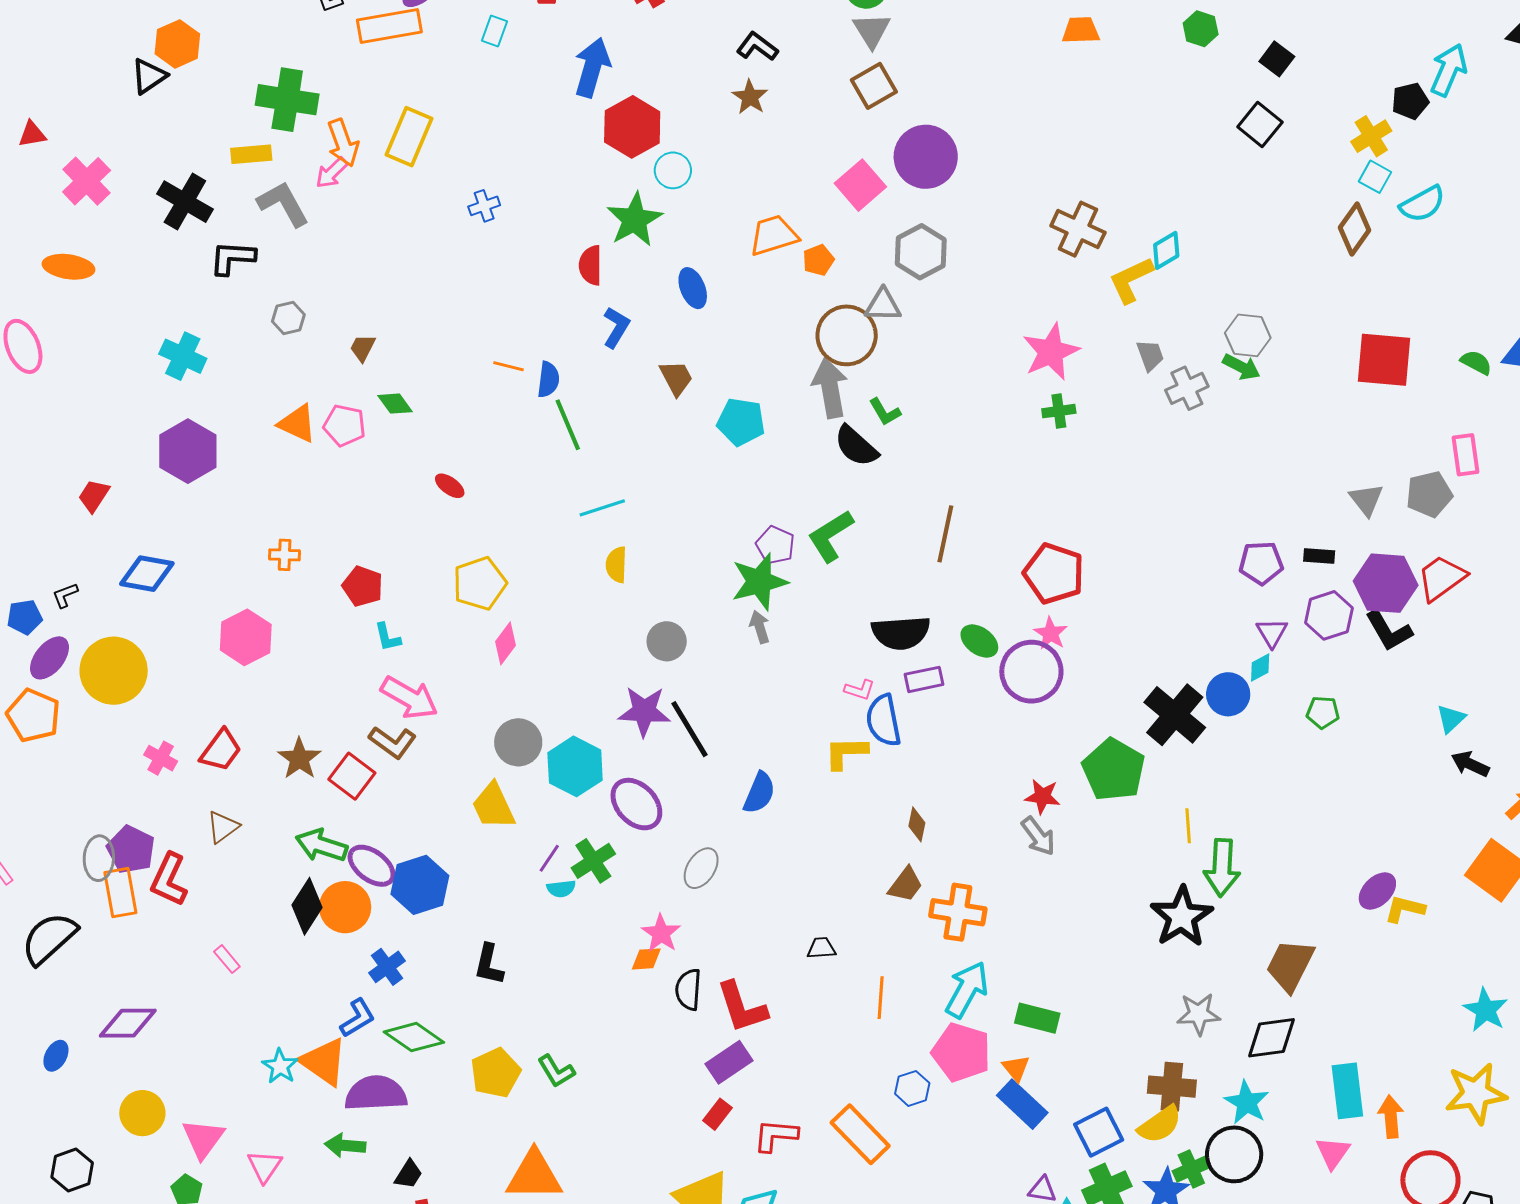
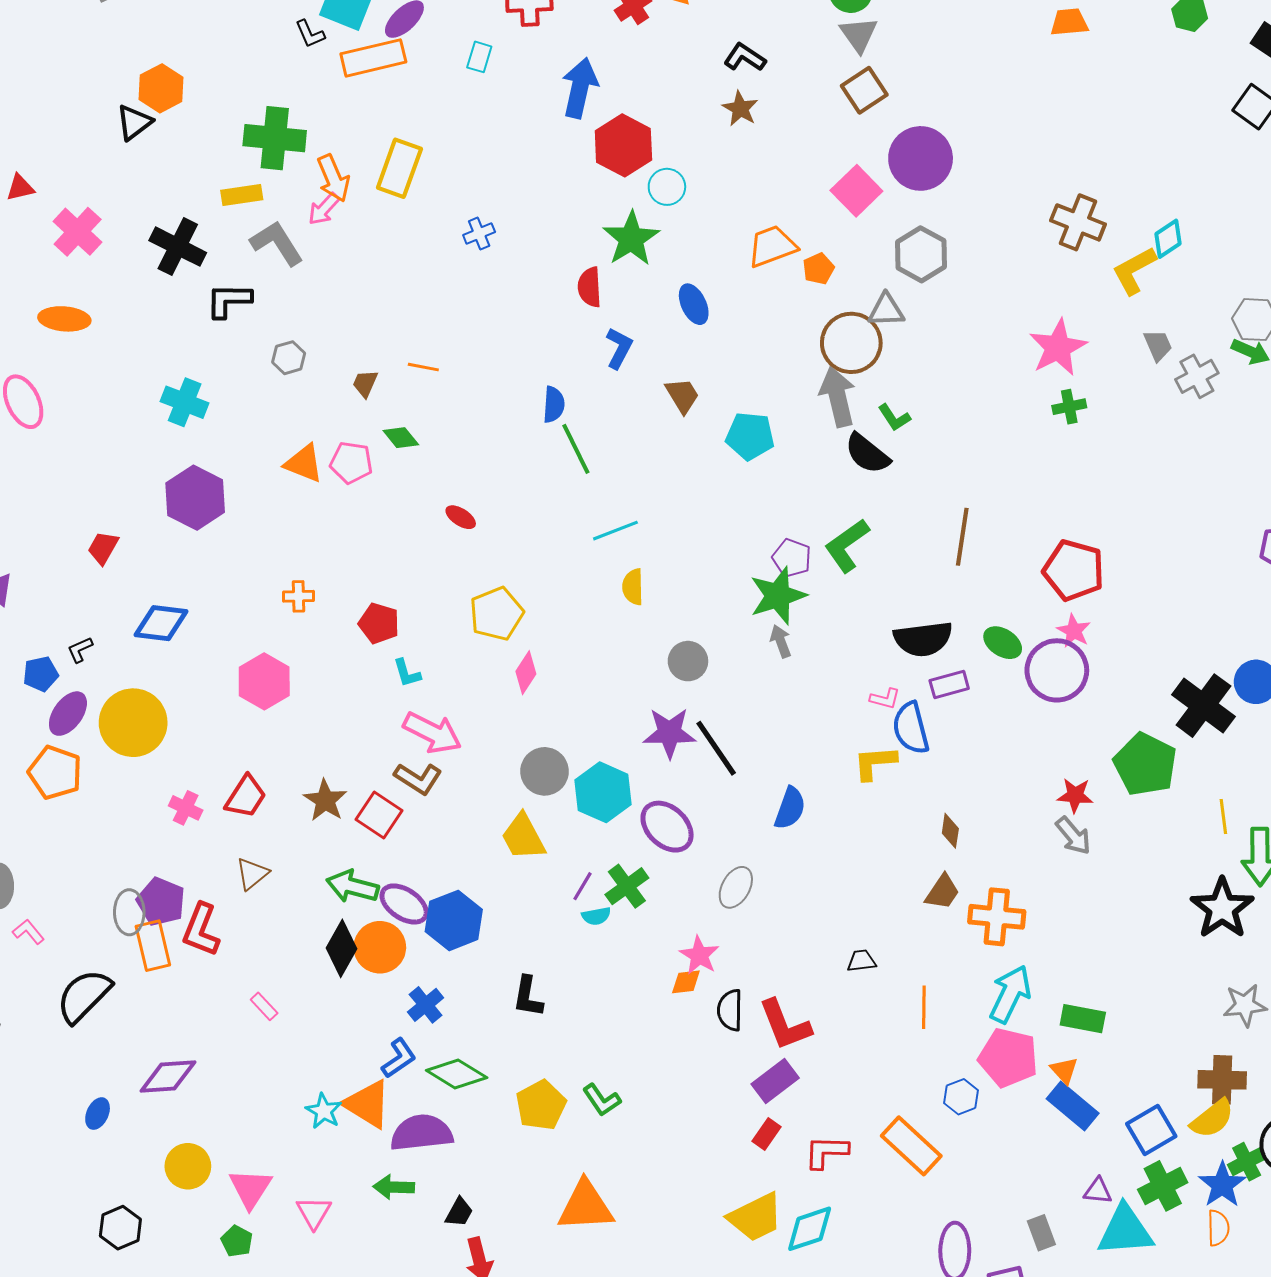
orange line: (509, 366) -> (423, 367), moved

